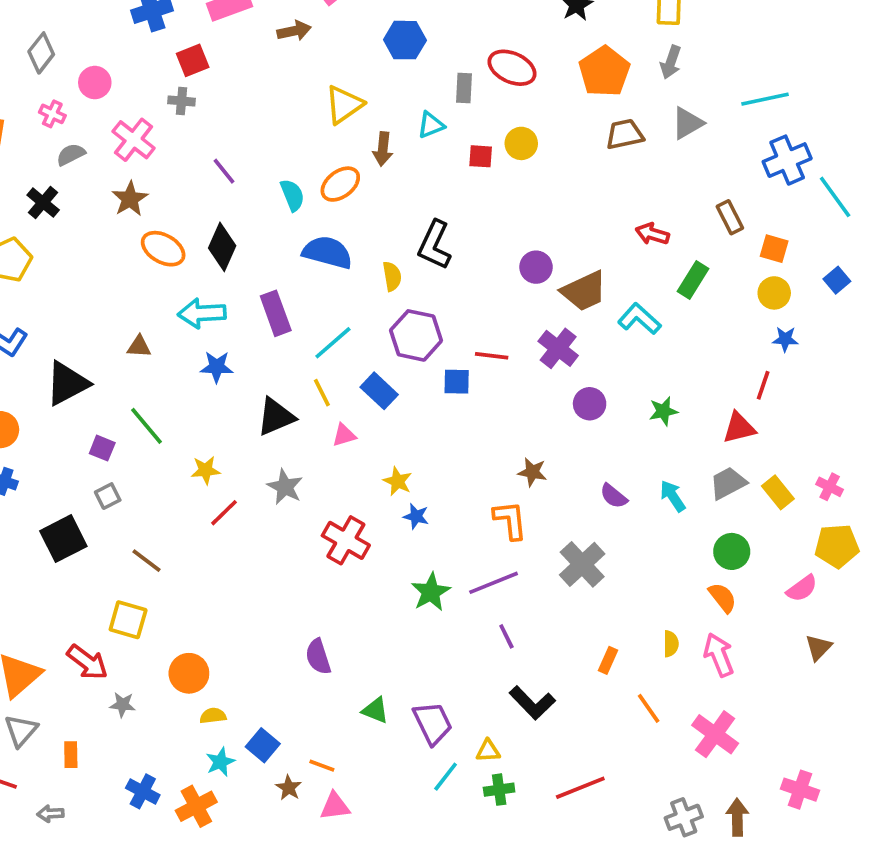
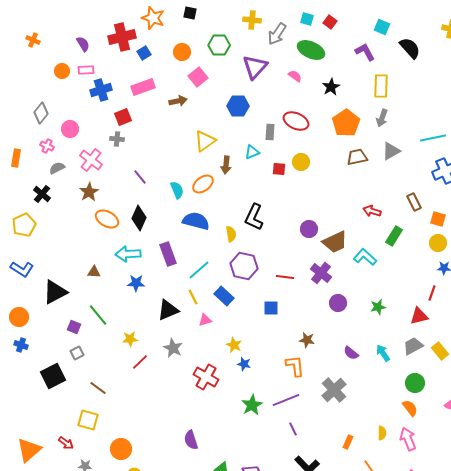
blue square: (457, 382) -> (271, 308), moved
red arrow: (87, 662) -> (66, 443), size x0.7

